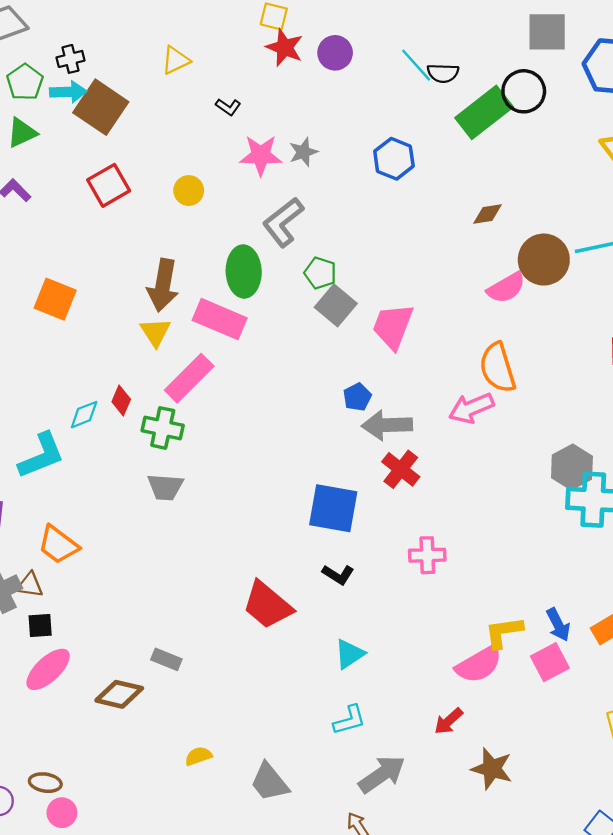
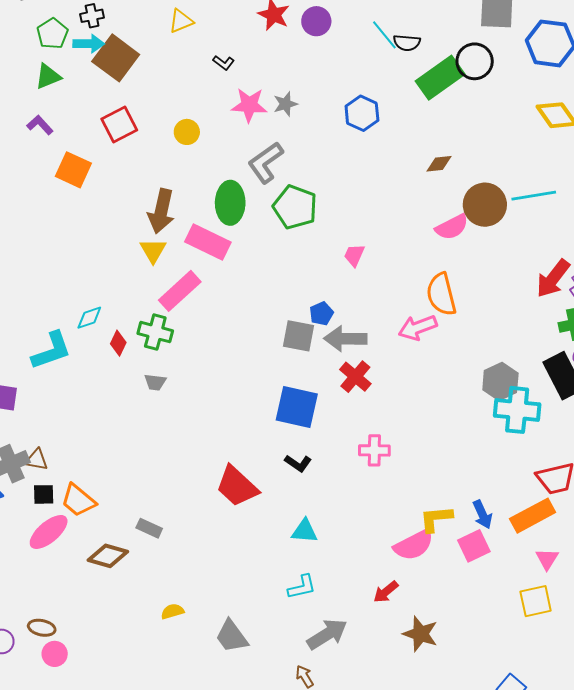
green pentagon: (320, 273) -> (295, 207), size x1.6
orange square: (55, 299) -> (73, 170), moved
gray square: (336, 305) -> (298, 336), moved, turned -32
pink trapezoid: (393, 326) -> (354, 255), size x0.6
red diamond: (121, 401) -> (118, 343), moved
gray trapezoid: (165, 487) -> (155, 382), size x0.7
orange trapezoid: (58, 545) -> (78, 500), moved
cyan triangle: (349, 654) -> (305, 531), turned 36

